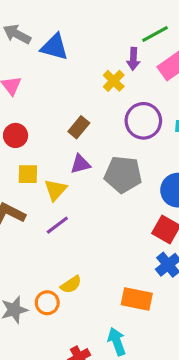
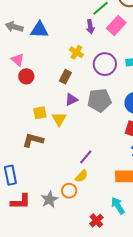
yellow cross: (114, 81) -> (76, 52), moved
red circle: (16, 135) -> (26, 76), moved
purple line: (57, 225) -> (86, 157), moved

